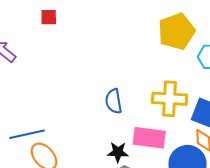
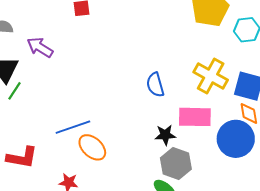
yellow cross: (170, 99) -> (211, 76), turned 32

